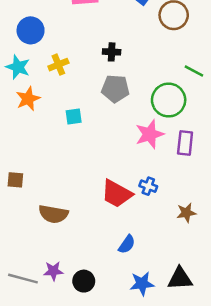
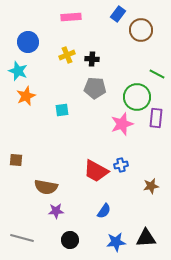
yellow cross: (58, 65) -> (67, 55), moved
purple rectangle: (185, 143) -> (156, 118), moved
blue cross: (148, 186) -> (121, 165), turned -32
purple star: (53, 271) -> (56, 211), moved

